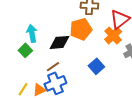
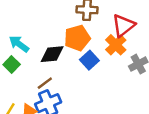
cyan arrow: (32, 33) -> (19, 44), turned -42
blue square: (96, 66) -> (89, 60), moved

